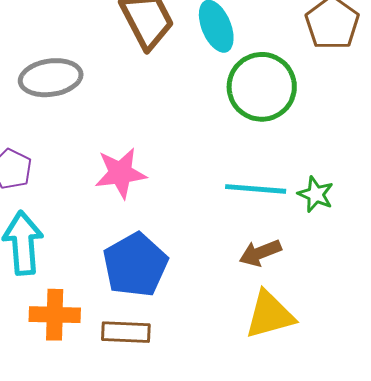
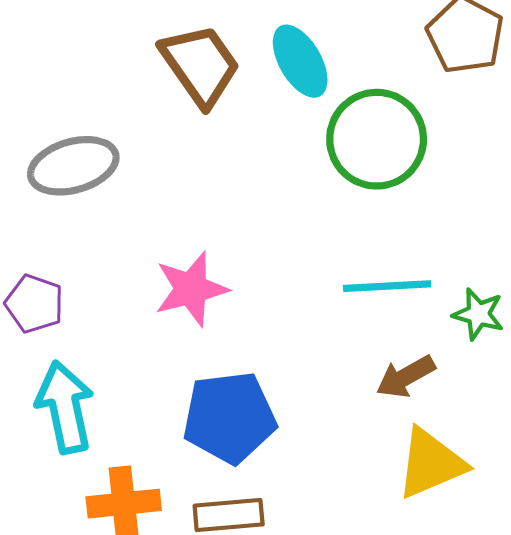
green star: (316, 194) -> (478, 314), moved
blue pentagon: (135, 265) -> (229, 417), turned 30

